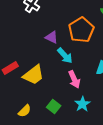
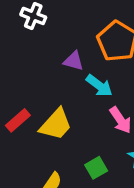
green square: (54, 106) -> (96, 168), turned 32

